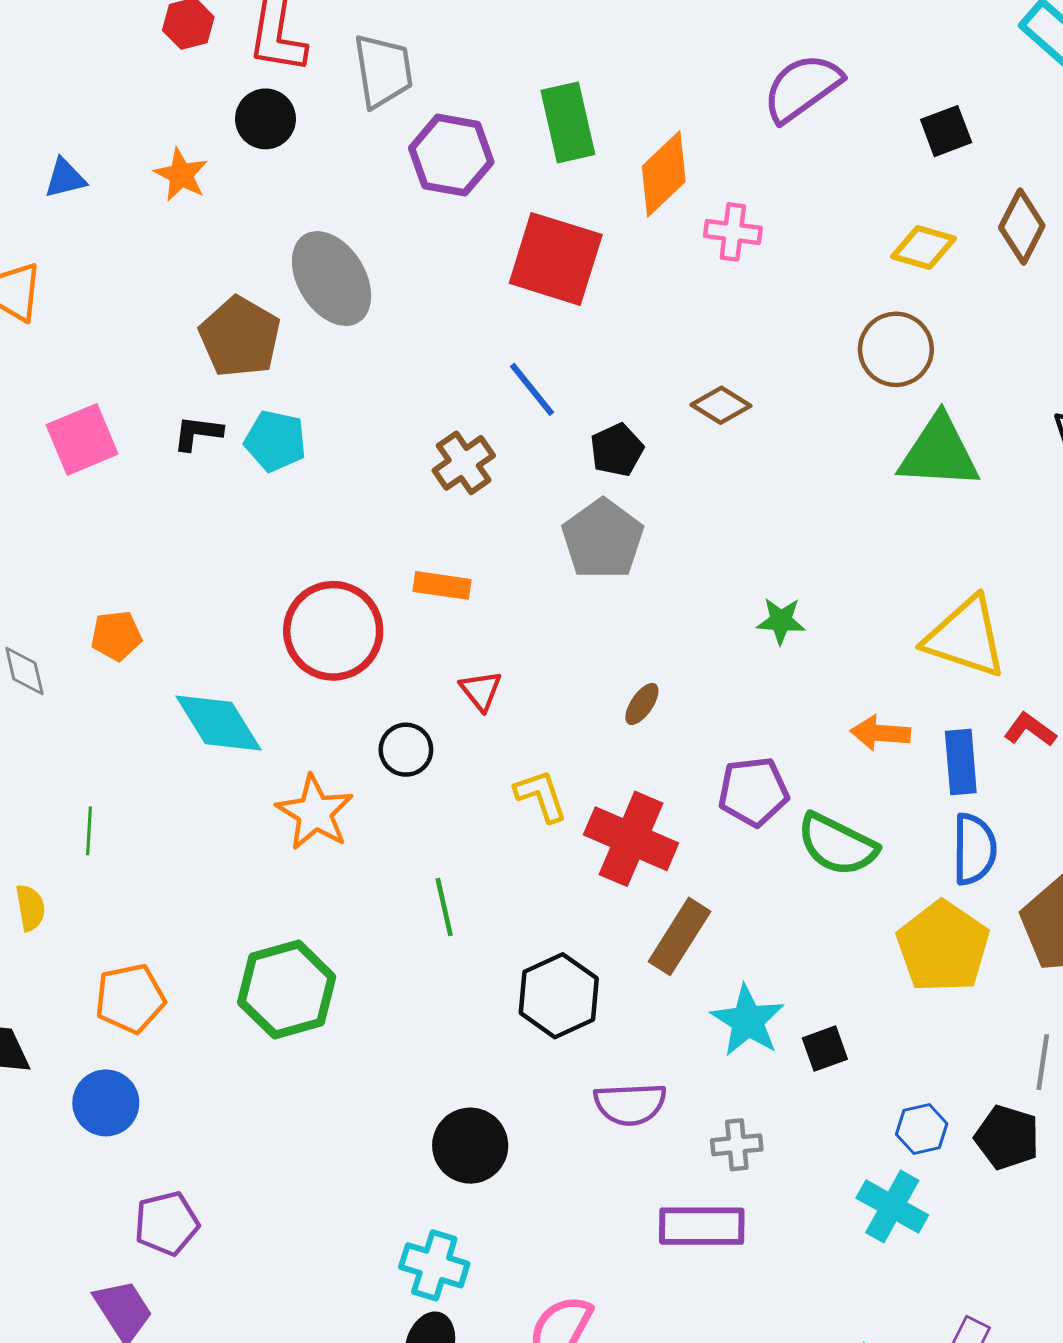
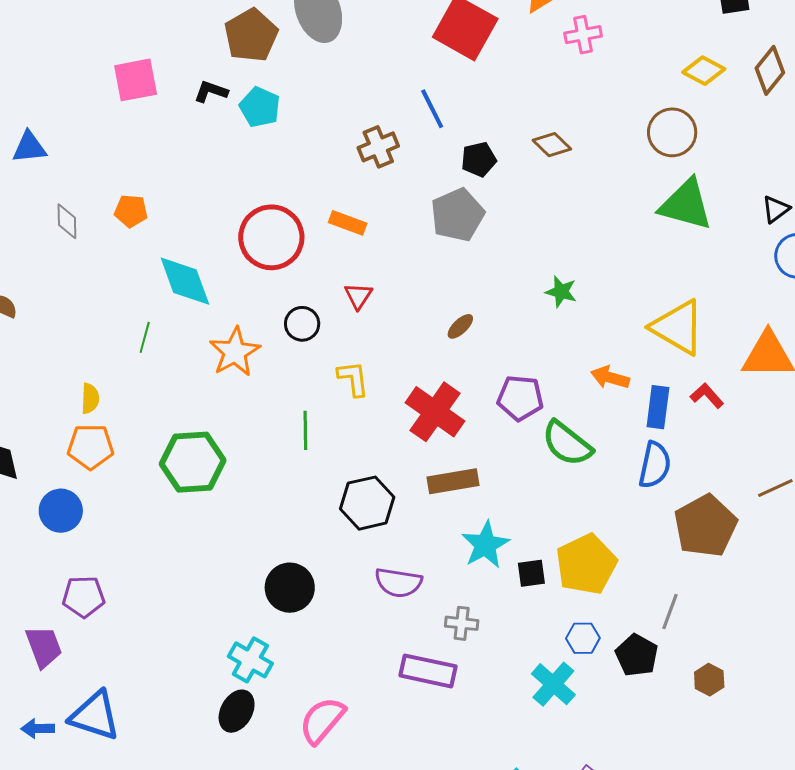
pink cross: (733, 232) -> (583, 35), turned -30
yellow L-shape: (541, 796) -> (353, 379), moved
green line: (89, 831) -> (145, 337), moved
yellow semicircle: (30, 908) -> (90, 398), moved
brown rectangle: (679, 936) -> (453, 481), turned 36
yellow pentagon: (943, 947) -> (586, 564), moved

